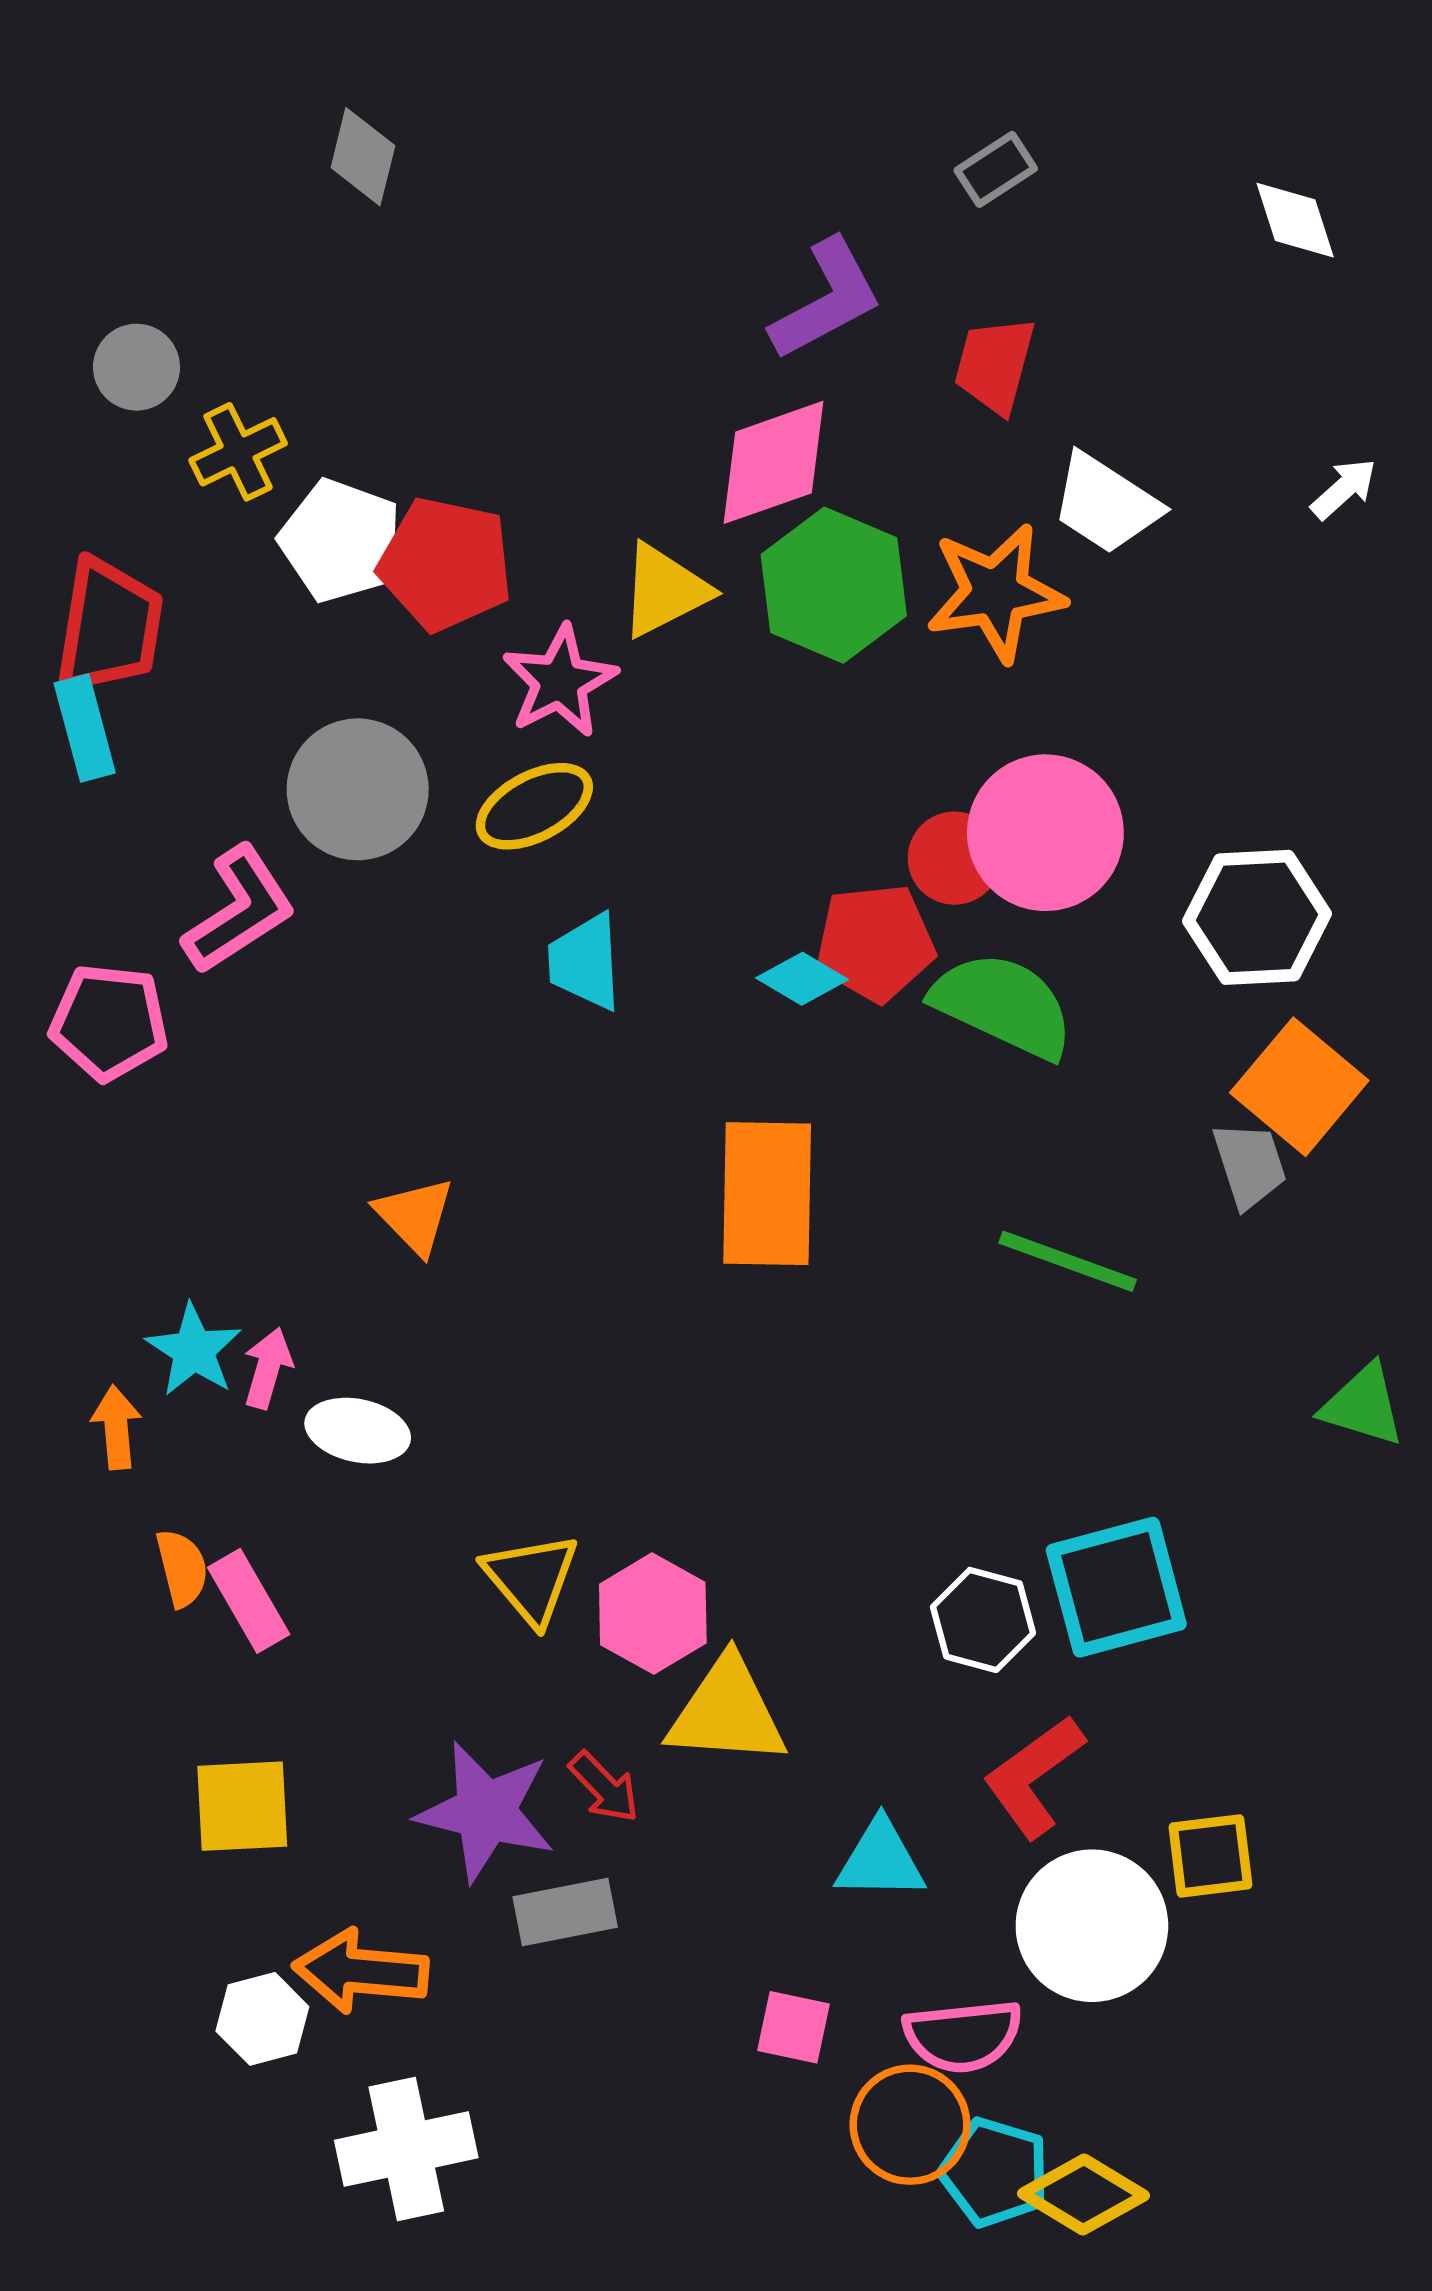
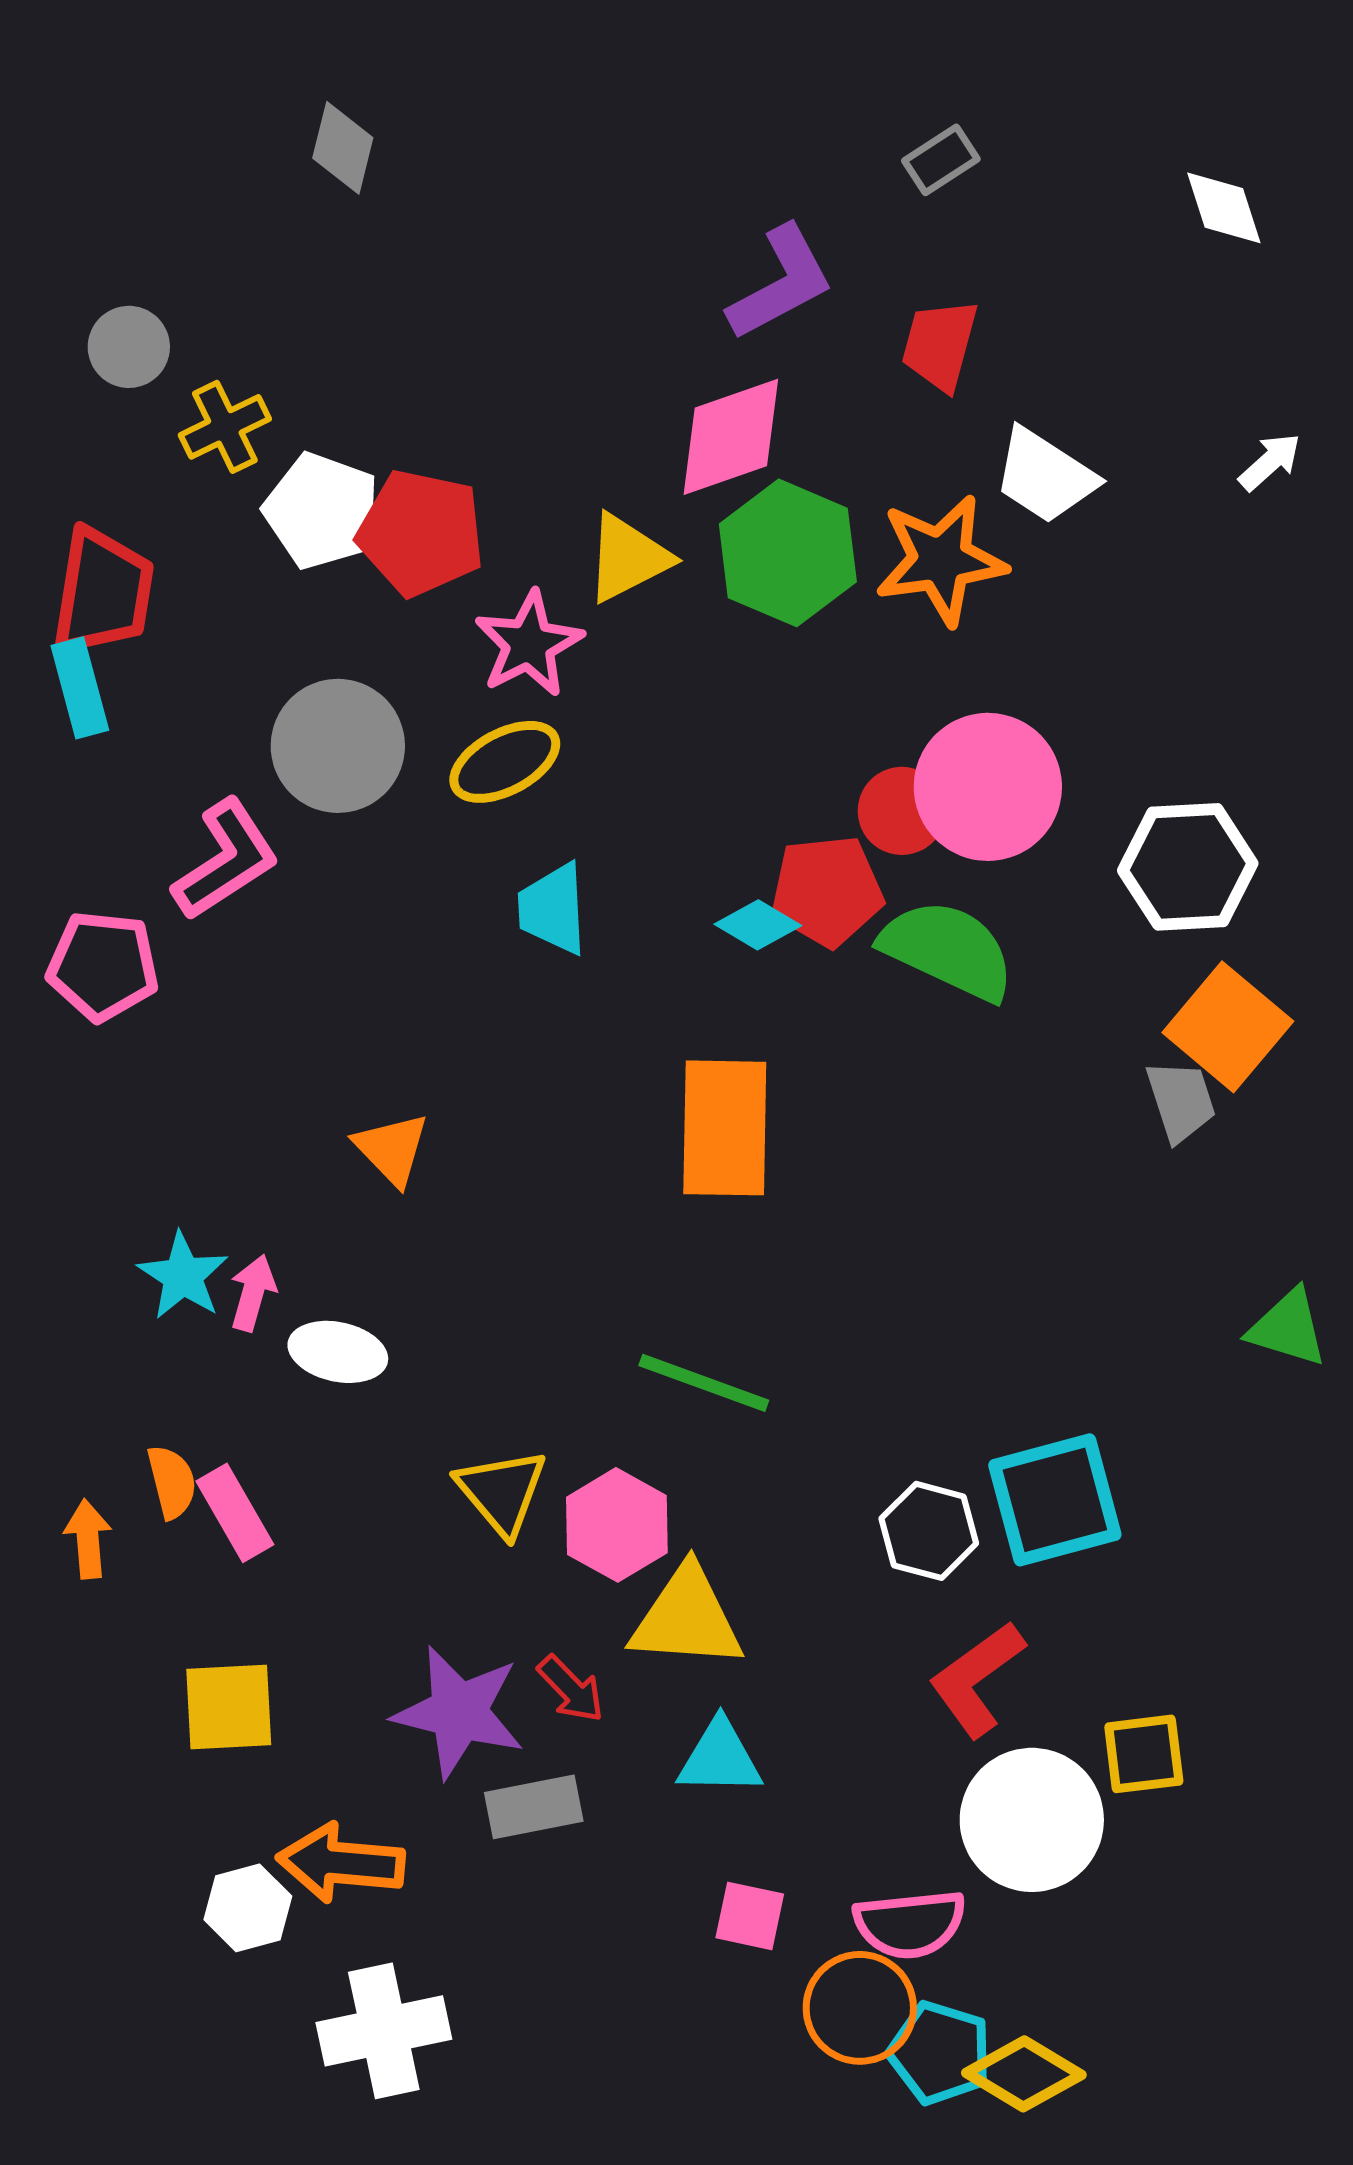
green line: (1068, 1261) -> (704, 1383), moved
orange arrow: (116, 1427) -> (88, 1539), moved
cyan triangle: (880, 1860) -> (720, 1758), moved

